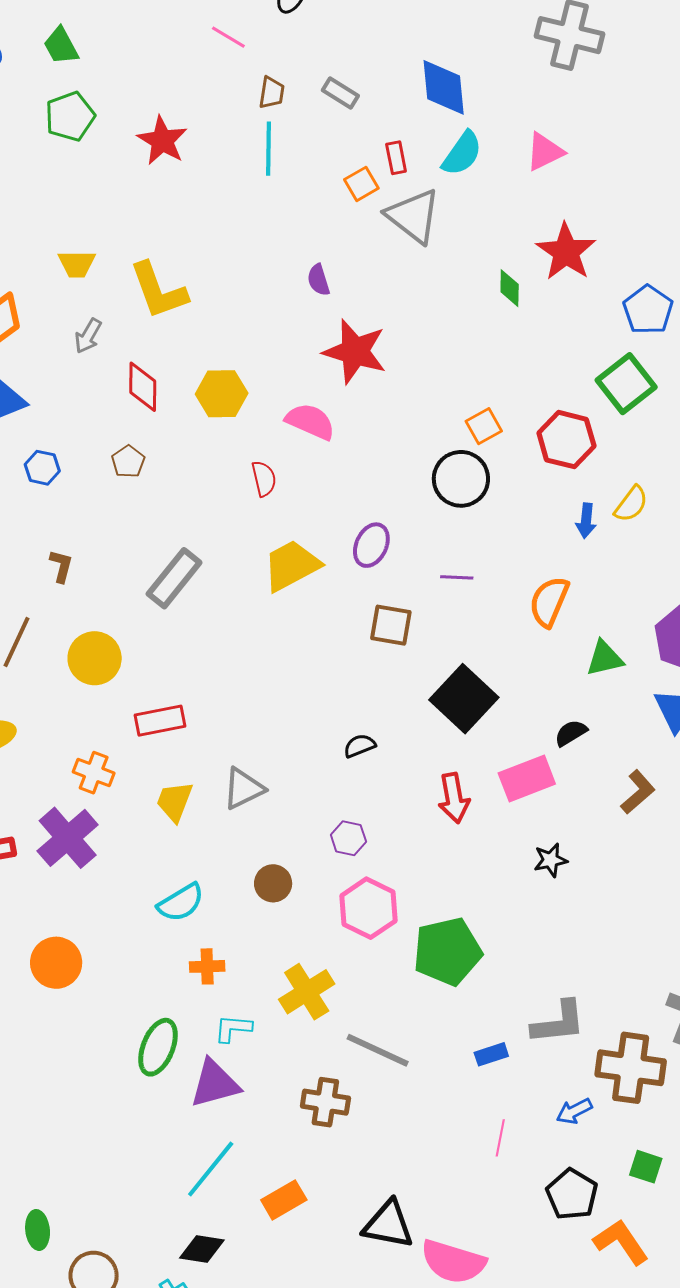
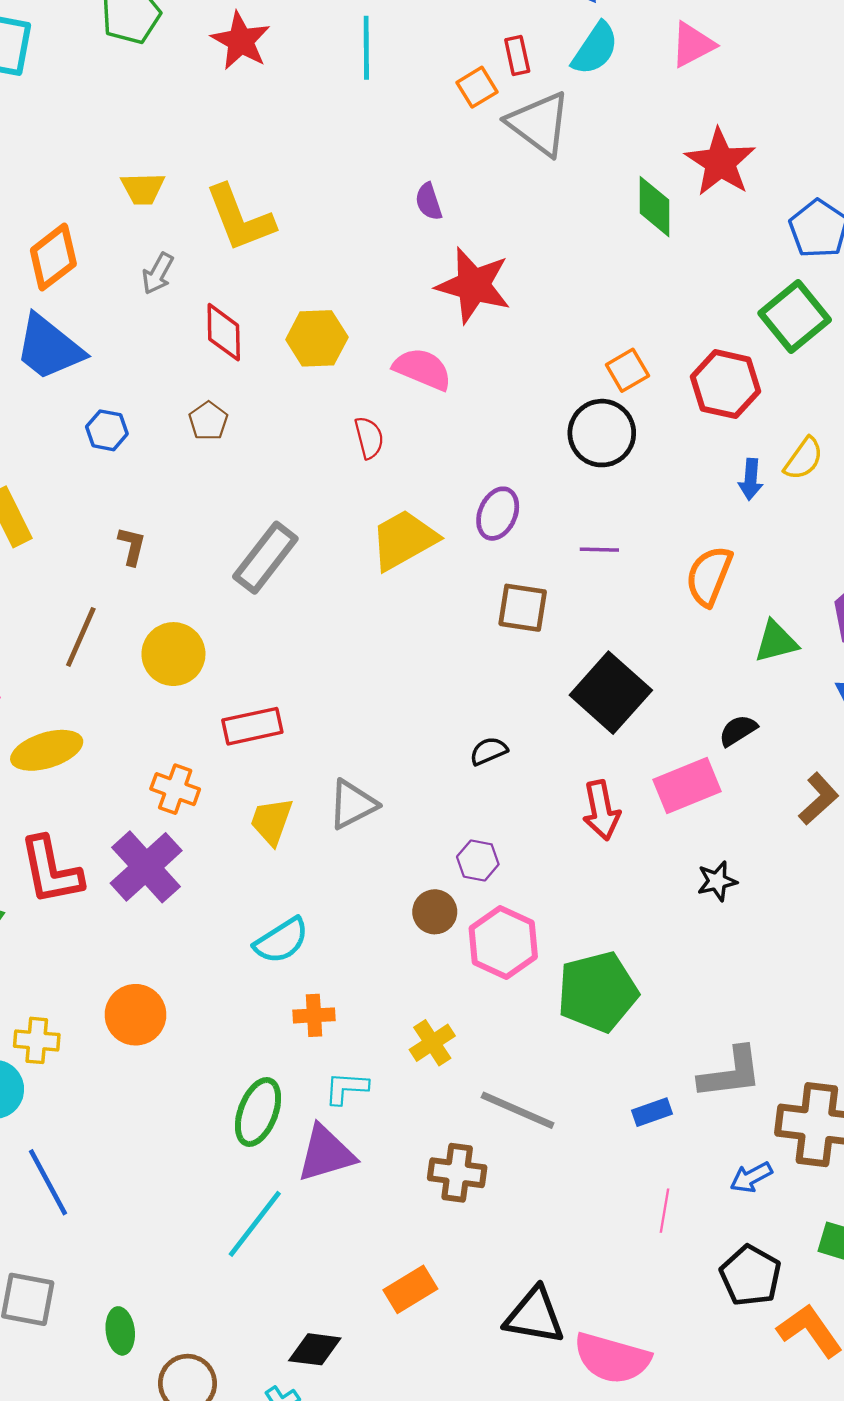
green diamond: (510, 288) -> (655, 207), size x1.4
brown circle: (273, 883) -> (435, 912), moved
yellow cross: (307, 992) -> (432, 1043), size x0.7
cyan line: (211, 1169) -> (255, 1224), moved

